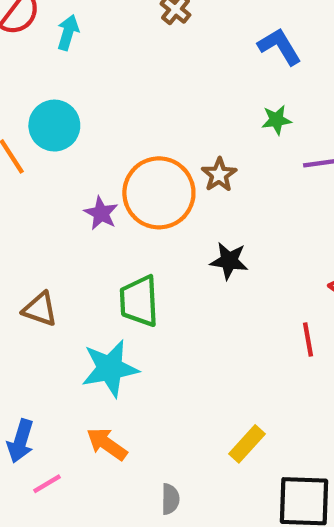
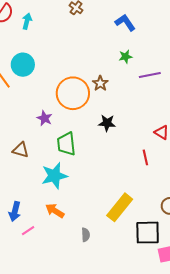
purple star: (101, 213) -> (45, 118), moved
yellow rectangle: (247, 444) -> (120, 207), size x1.6

